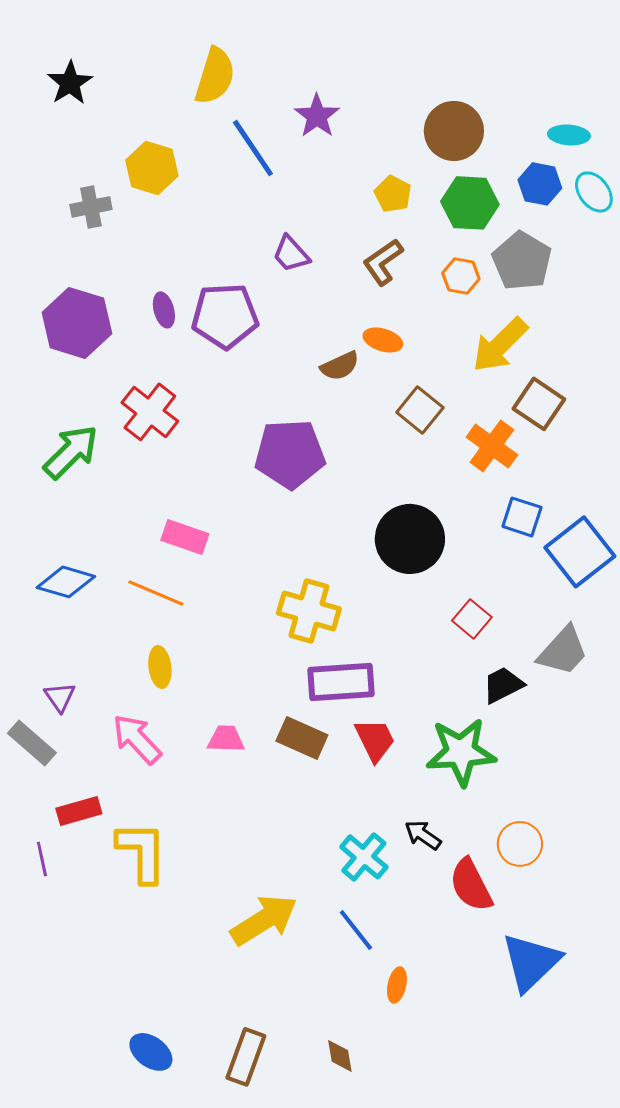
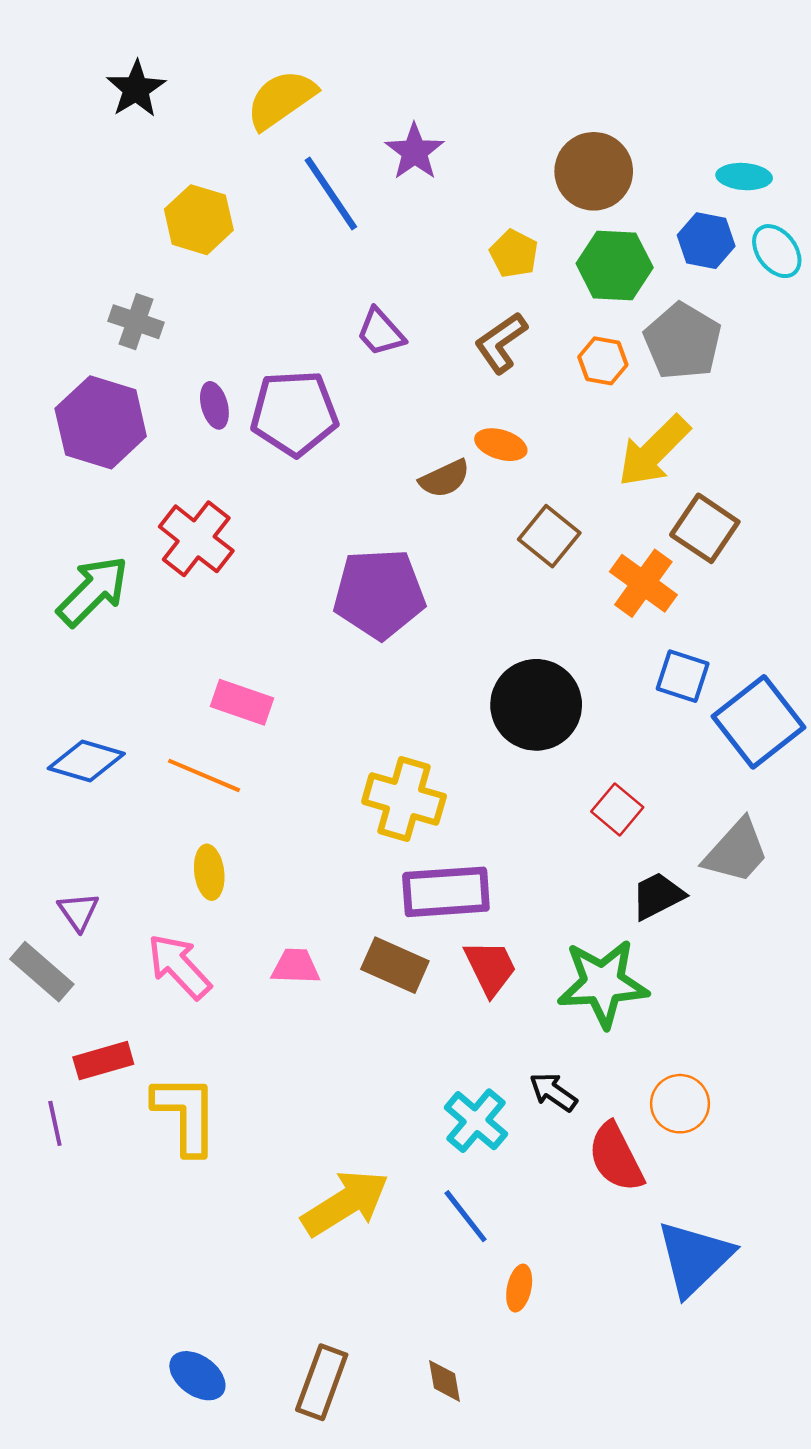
yellow semicircle: (215, 76) -> (281, 99), turned -142
black star: (70, 83) -> (136, 89), moved
gray cross: (91, 207) -> (136, 322), moved, turned 30

